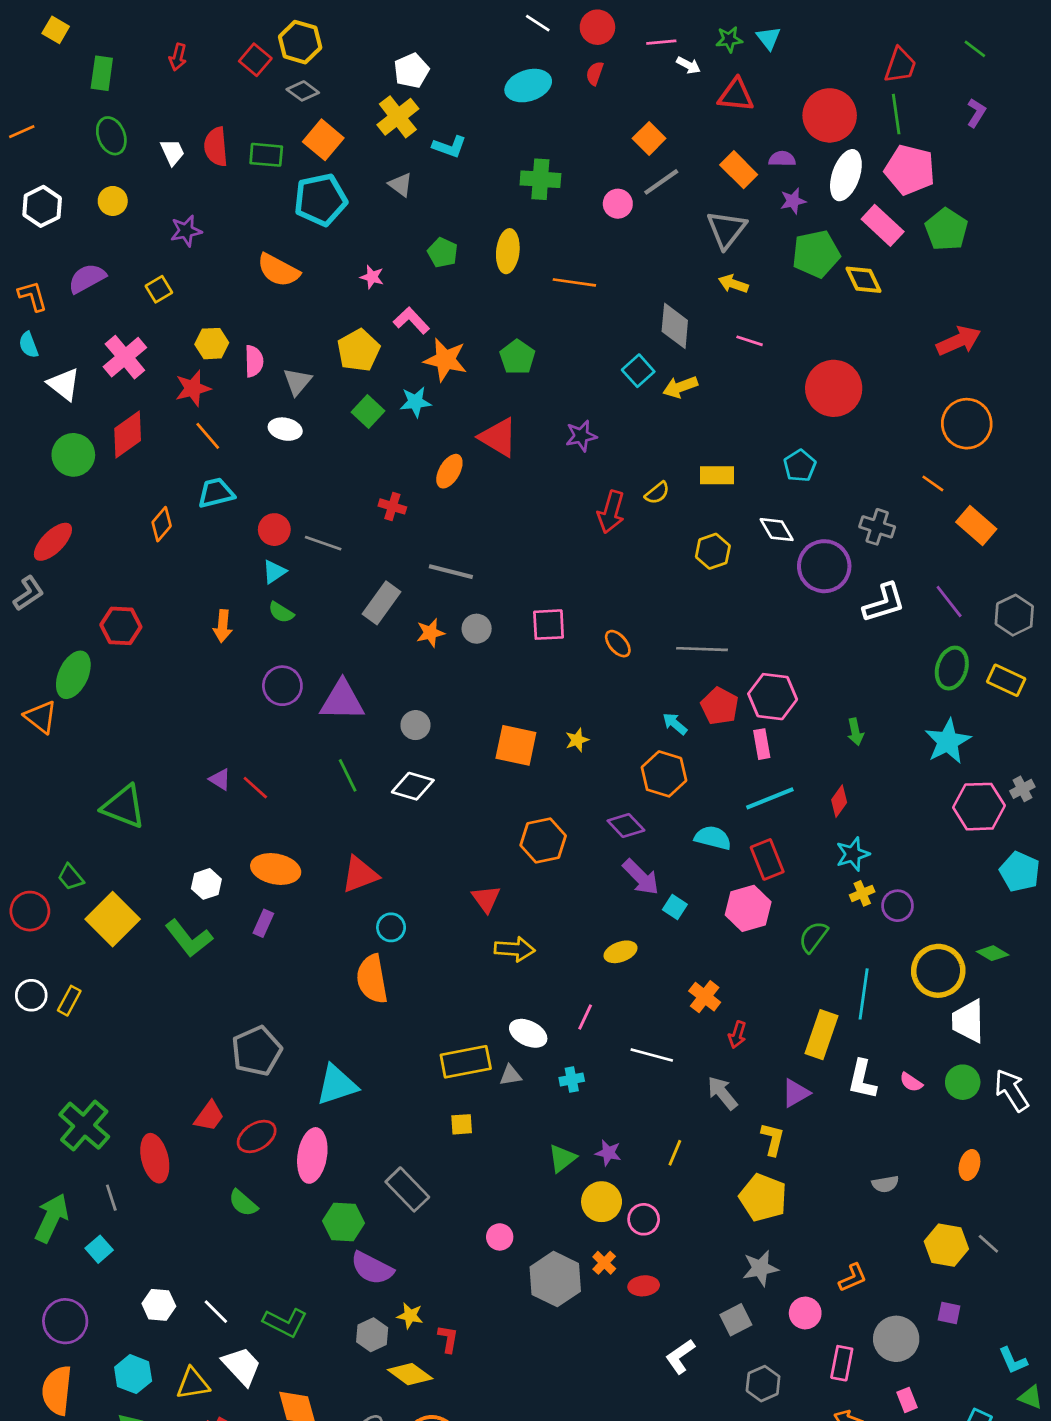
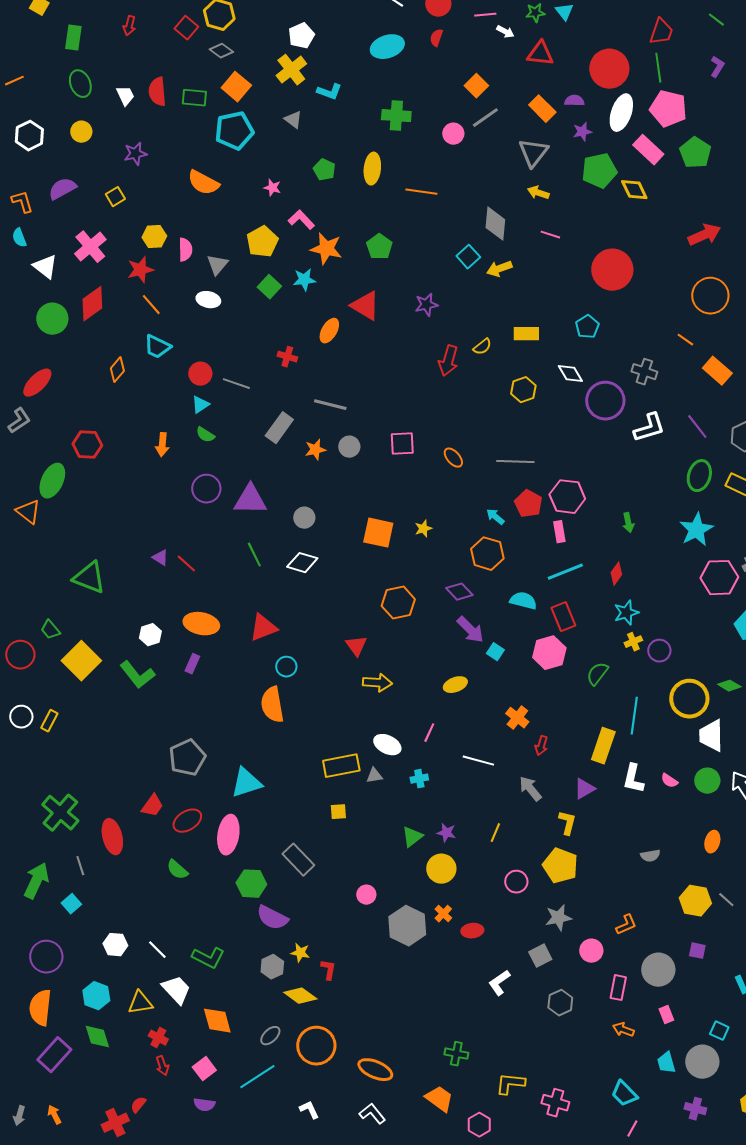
cyan trapezoid: (216, 493) -> (157, 347), turned -140
pink circle: (644, 1219) -> (516, 882), moved

